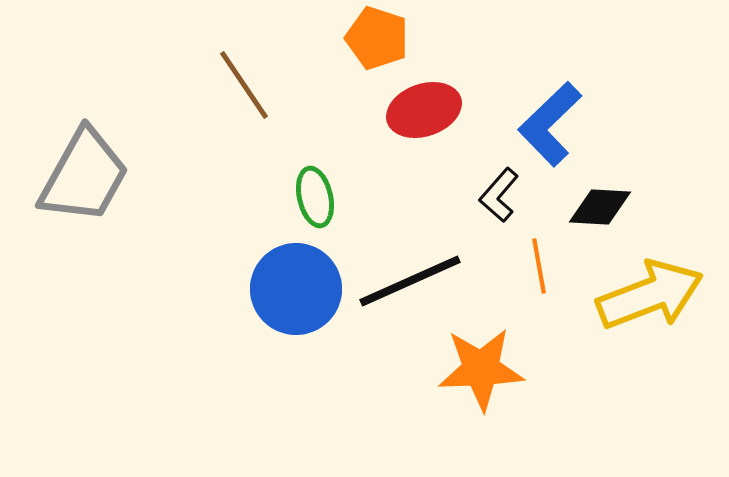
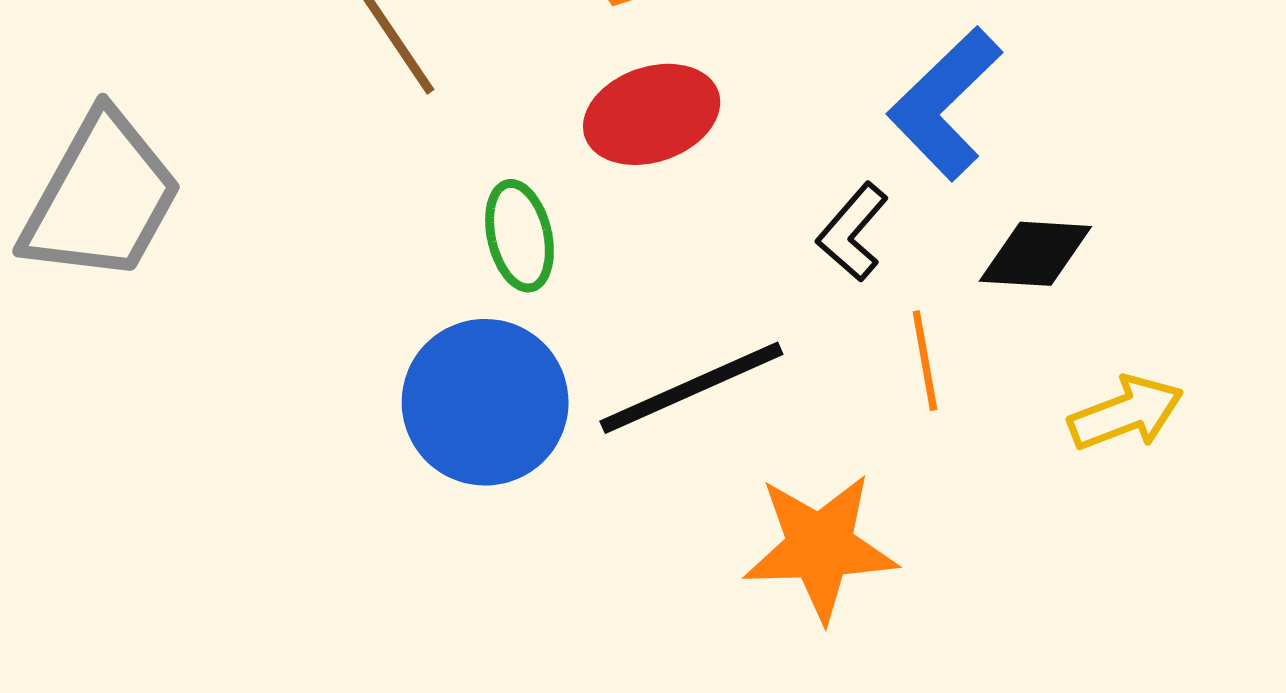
red ellipse: (424, 110) -> (652, 114), moved
yellow arrow: (650, 295) -> (1126, 413), size x0.6

